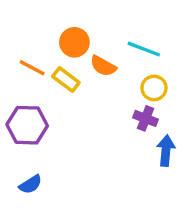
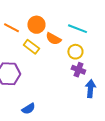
orange line: (32, 68) -> (11, 28), moved
yellow circle: (154, 88) -> (75, 52), moved
blue semicircle: (30, 184) -> (28, 109), moved

